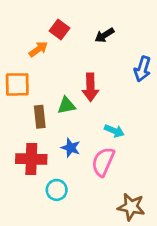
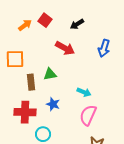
orange arrow: (38, 49) -> (25, 25), moved
red arrow: (90, 87) -> (65, 48), moved, turned -60
pink semicircle: (103, 162) -> (88, 115), moved

